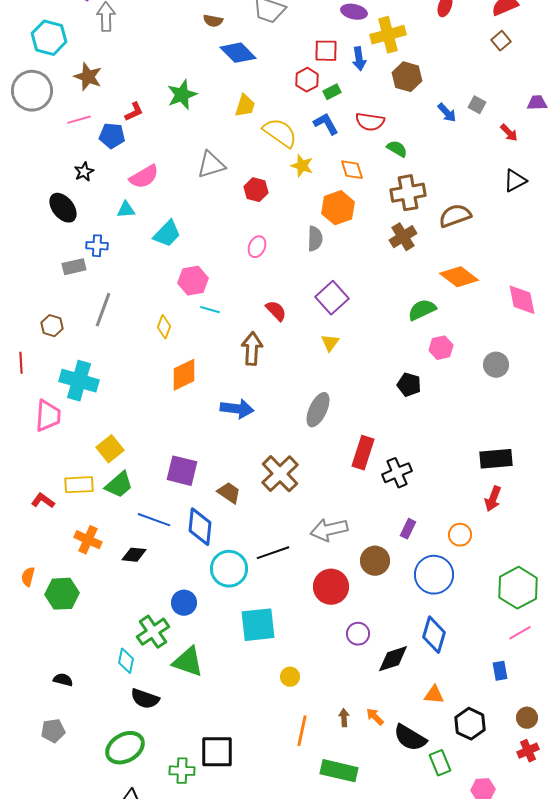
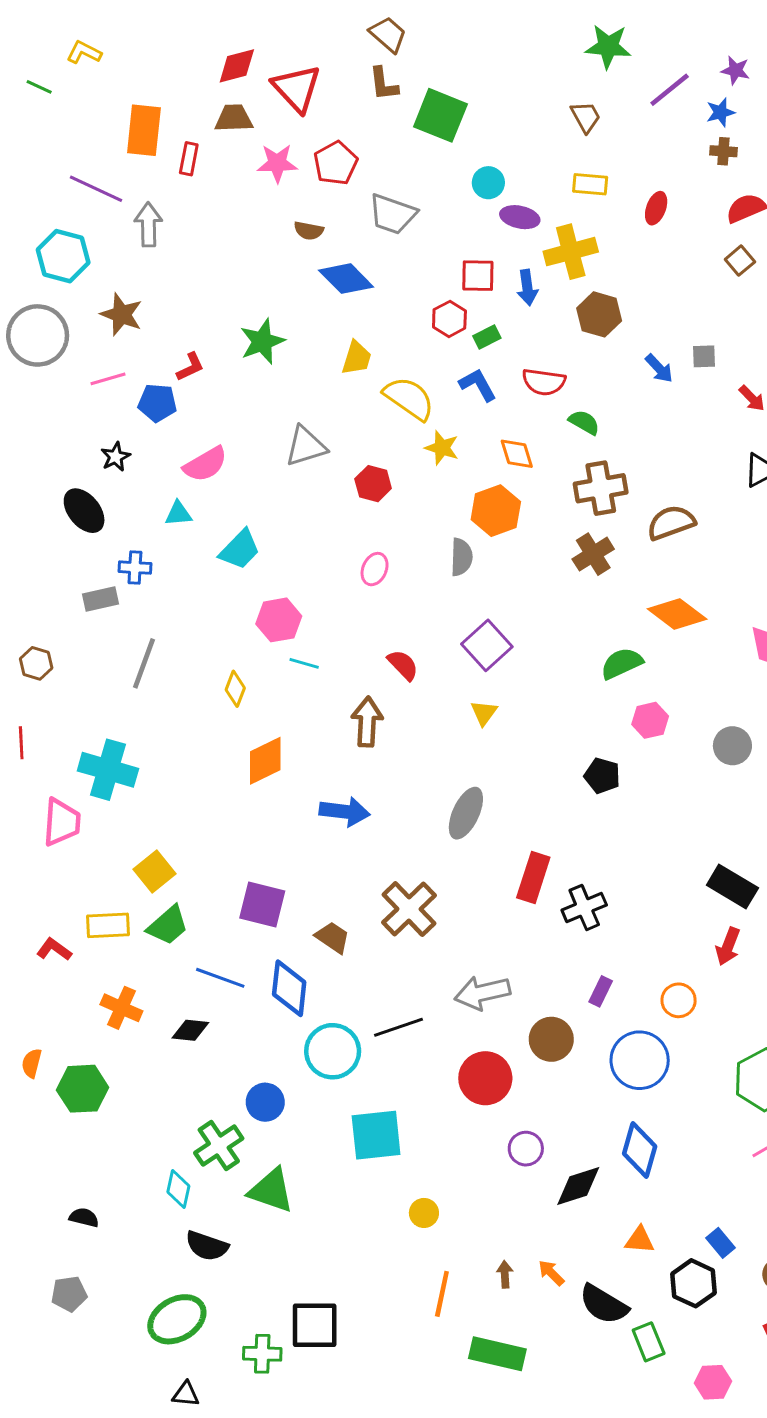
gray square: (477, 105) -> (704, 356), turned -30
brown hexagon: (52, 326) -> (36, 663), moved
black rectangle: (496, 459) -> (732, 887), turned 36
blue rectangle: (500, 671) -> (720, 1243), moved, turned -30

